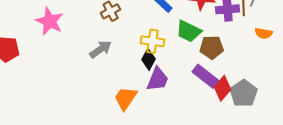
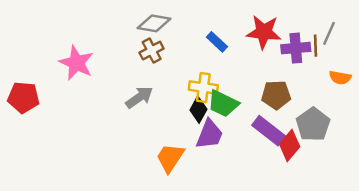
green trapezoid: (189, 31) -> (223, 104), moved
gray pentagon: (244, 93) -> (313, 124), moved

